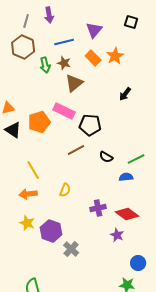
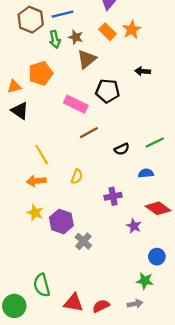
blue line: (64, 42) -> (63, 14), moved
black arrow: (125, 94) -> (143, 71), turned 56
pink rectangle: (64, 111) -> (76, 104), moved
orange pentagon: (39, 122) -> (41, 73), moved
black pentagon: (90, 125) -> (108, 91), moved
black semicircle: (106, 157) -> (122, 149), moved, turned -56
blue semicircle: (126, 177) -> (146, 173), moved
red diamond: (127, 214) -> (158, 208), moved

